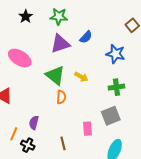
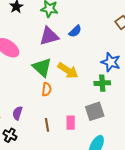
blue star: (116, 54) -> (111, 62), moved
yellow arrow: (81, 77) -> (68, 71), size x1.5
brown line: (63, 143) -> (47, 125), moved

